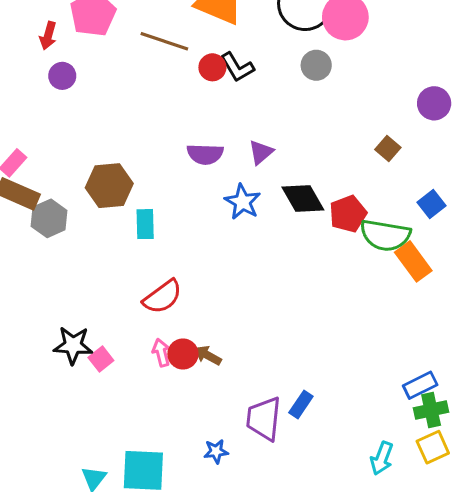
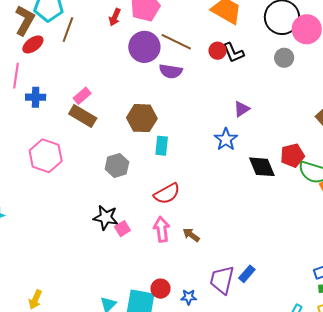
brown line: (164, 41) -> (176, 42), moved
purple circle: (62, 76) -> (144, 47), moved, size x1.8
purple semicircle: (205, 154) -> (171, 71), moved
black diamond: (303, 198) -> (262, 167), moved
gray hexagon: (49, 218) -> (117, 165), moved
pink arrow: (161, 353) -> (162, 229), size x1.4
red circle: (183, 354) -> (160, 289), moved

